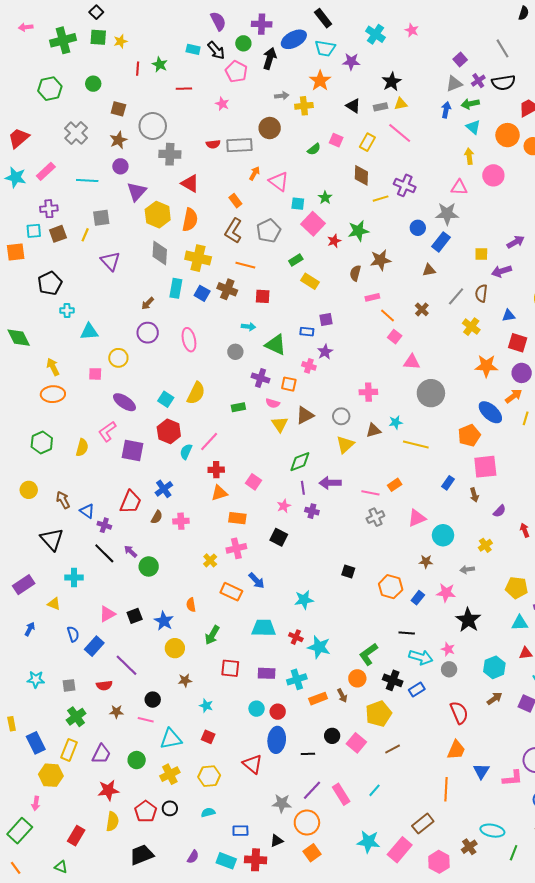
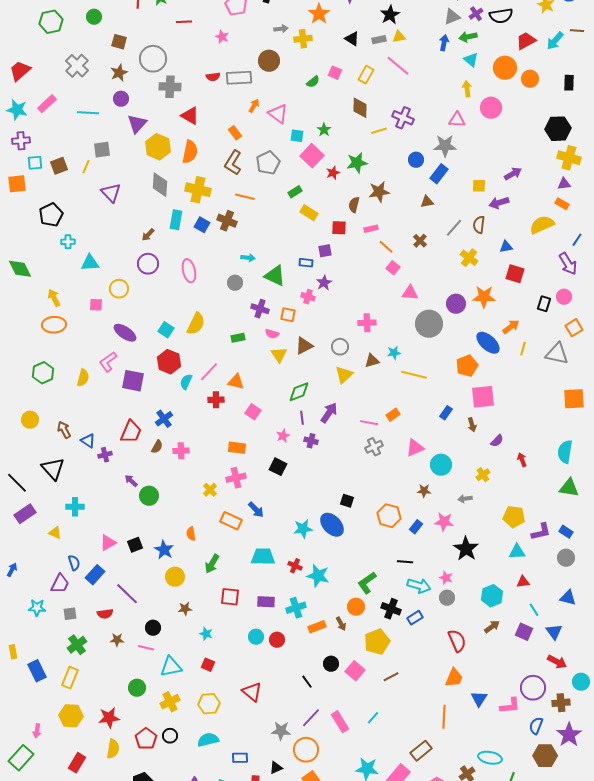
purple cross: (49, 209) -> (21, 141), moved
red square: (263, 296) -> (339, 228), moved
purple circle: (522, 373) -> (456, 304), moved
purple arrow: (330, 483) -> (329, 413), turned 125
orange triangle: (219, 493) -> (236, 382), moved, turned 30
purple cross: (104, 525) -> (105, 455), turned -32
black line: (104, 553) -> (17, 483), moved
blue arrow: (30, 629) -> (12, 570), moved
blue ellipse: (277, 740) -> (332, 525), moved, turned -50
purple trapezoid: (101, 754) -> (60, 584), moved
black line: (308, 754) -> (307, 682), turned 56
yellow hexagon: (51, 775) -> (71, 716), moved
cyan semicircle: (208, 812) -> (208, 740), size x1.5

